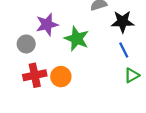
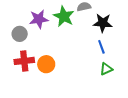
green star: (77, 39) -> (64, 16), moved

